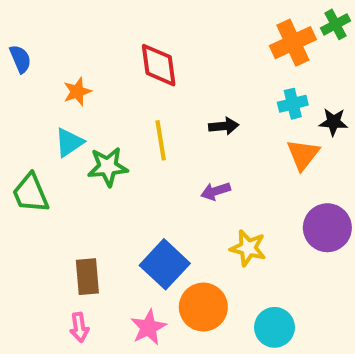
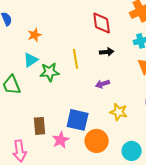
red diamond: (159, 65) -> (102, 23), moved
blue square: (165, 264) -> (78, 120), turned -30
pink arrow: (79, 327) -> (20, 151), moved, size x1.5
pink star: (148, 327) -> (61, 140), moved

